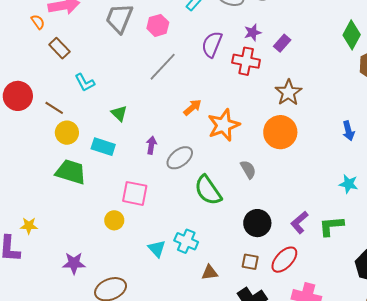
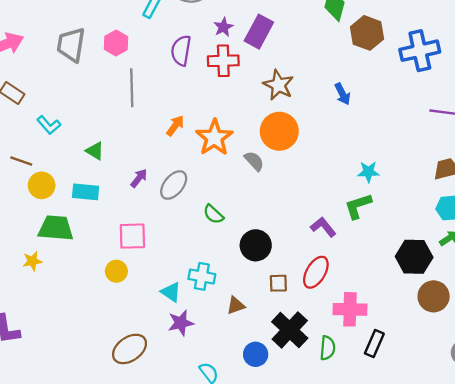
purple rectangle: (282, 43) -> (259, 32), size x1.6
gray line: (163, 67) -> (132, 88), turned -32
blue arrow: (348, 131) -> (343, 94), moved
purple arrow: (151, 145) -> (139, 178), turned 42
gray semicircle: (248, 169) -> (254, 161), moved
green semicircle: (208, 190) -> (213, 214), size x0.6
purple L-shape: (299, 222) -> (323, 227), turned 105
black circle: (257, 223) -> (256, 245), moved
yellow star: (29, 226) -> (32, 261), moved
green L-shape: (331, 226) -> (358, 206), moved
purple star: (74, 263) -> (181, 323), moved

